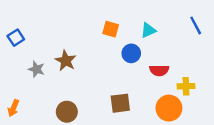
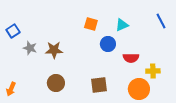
brown star: (66, 61) -> (54, 50), turned -30
gray star: (36, 69) -> (30, 48), moved
brown circle: (67, 112) -> (56, 83), moved

